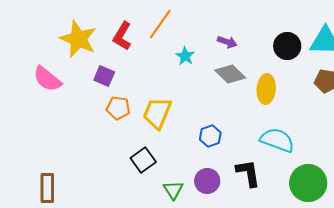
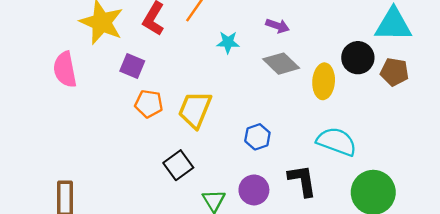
black circle: (287, 46) -> (358, 58), moved
cyan star: (185, 56) -> (228, 42), turned -30
pink semicircle: (47, 79) -> (65, 70), turned 40

